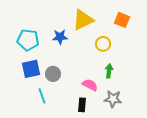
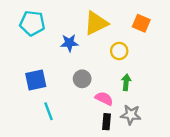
cyan pentagon: (28, 40) -> (32, 23), moved
gray circle: (53, 74) -> (82, 79), moved
black rectangle: (82, 105) -> (106, 122), moved

